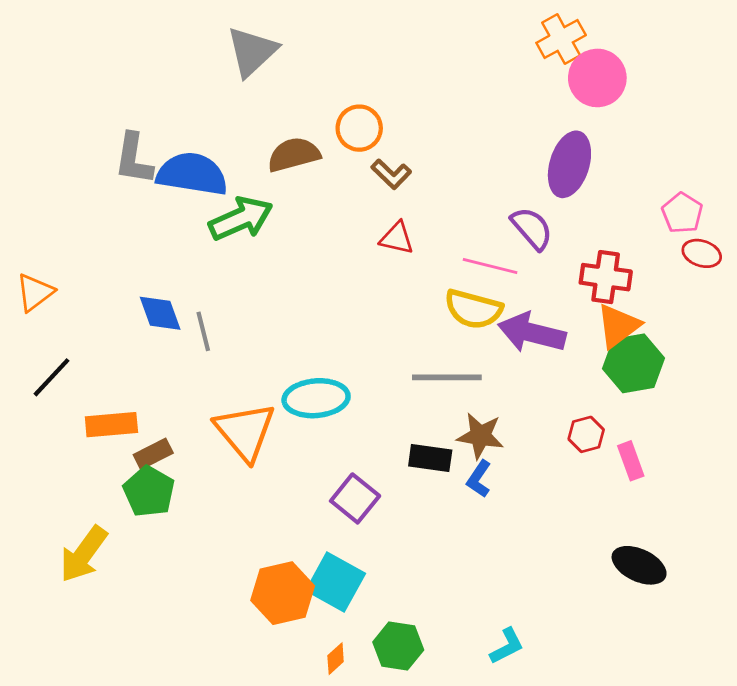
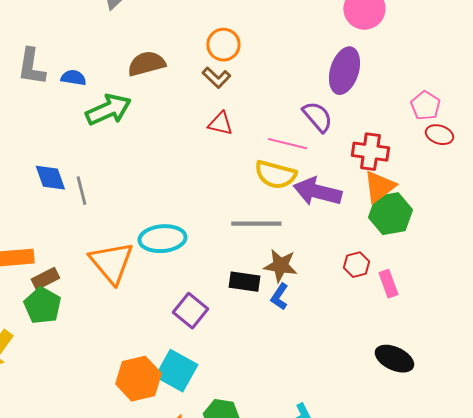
orange circle: (359, 128) -> (223, 45), moved
blue semicircle: (192, 174) -> (73, 78), size x0.5

